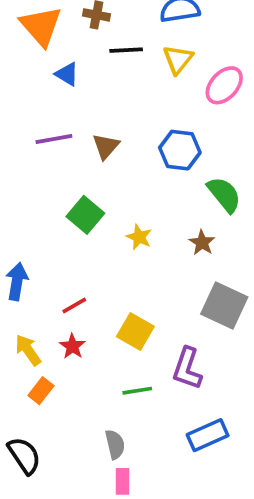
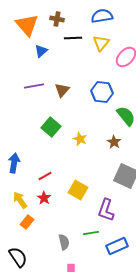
blue triangle: (67, 74) -> (41, 51), turned 48
green line: (137, 391) -> (91, 233), moved
gray semicircle: (115, 444) -> (64, 242), moved

